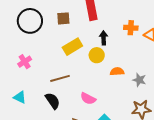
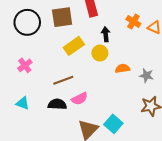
brown square: (63, 18) -> (62, 17), size x1.5
orange cross: (131, 28) -> (133, 21), turned 32
pink semicircle: (88, 99) -> (80, 99), moved, turned -49
black semicircle: (53, 101) -> (57, 104), turned -48

